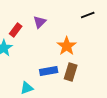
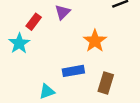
brown rectangle: (71, 72) -> (106, 83), moved

